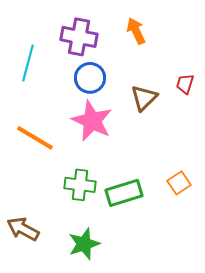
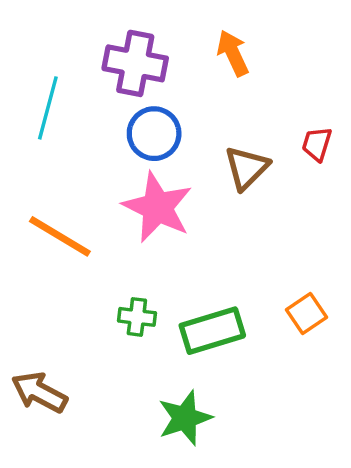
green cross: (80, 185) -> (137, 317), size x0.7
green star: (84, 244) -> (185, 418), moved

